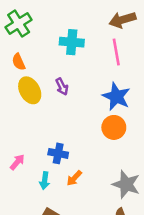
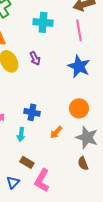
orange circle: (114, 127) -> (79, 108), moved
orange arrow: (74, 178) -> (56, 132), moved

